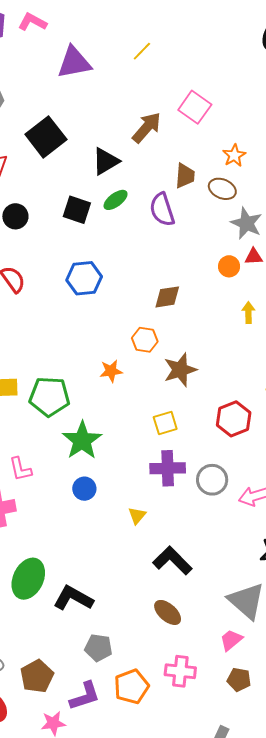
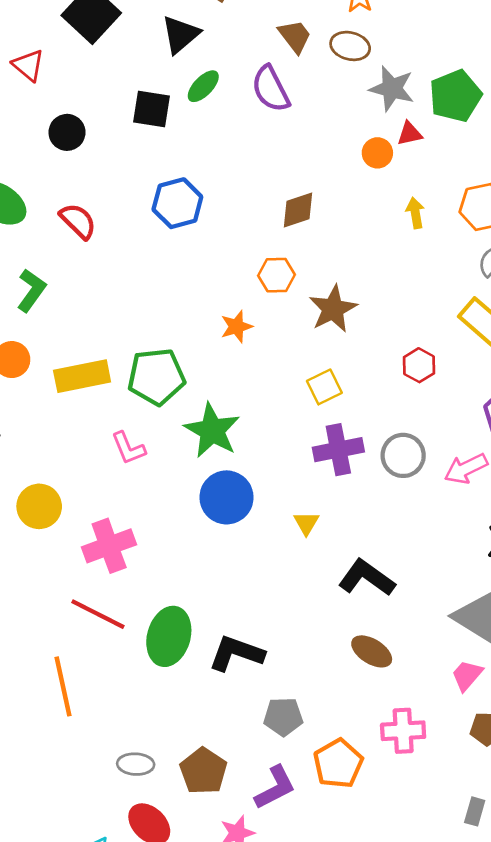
brown trapezoid: (185, 176) -> (295, 36), turned -32
red hexagon: (234, 419) -> (419, 365), size x0.7
pink L-shape: (20, 469) -> (128, 448), moved
blue circle: (84, 489) -> (227, 497), size x1.6

